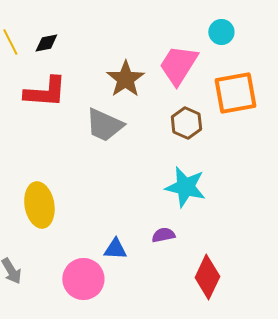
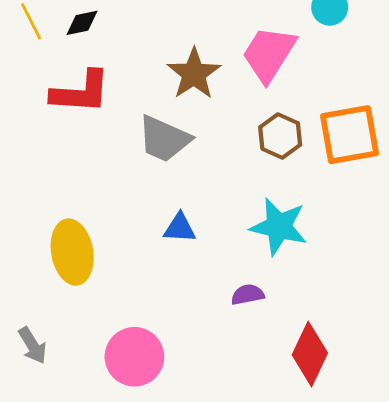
orange square: (235, 93) -> (349, 135), moved
blue triangle: (115, 249) -> (180, 228), moved

